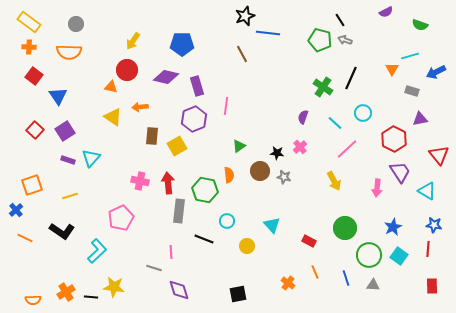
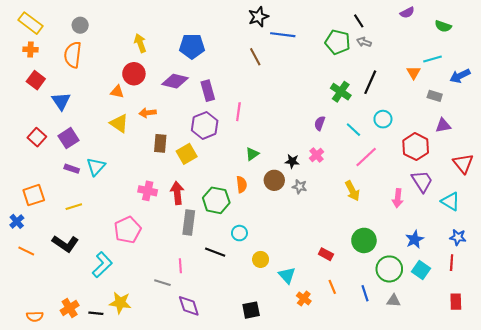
yellow arrow: (133, 41) -> (140, 43), turned 126
orange semicircle: (69, 52) -> (73, 55), turned 95
cyan triangle: (272, 225) -> (287, 275), moved

